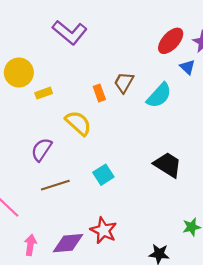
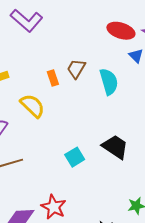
red ellipse: (171, 41) -> (121, 31), turned 64
cyan semicircle: (159, 95) -> (109, 82), turned -60
cyan square: (103, 175) -> (75, 157), moved

